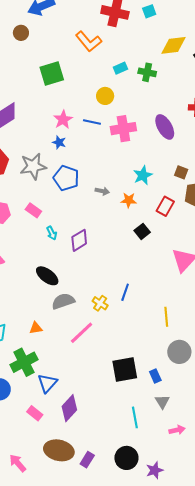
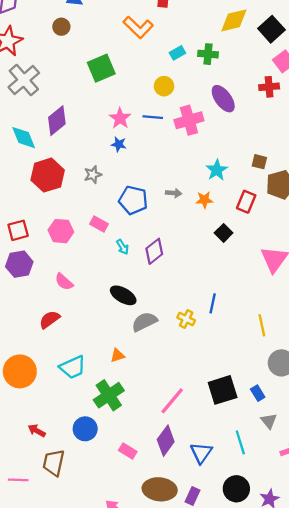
purple ellipse: (165, 127) -> (223, 99), moved
gray star: (33, 166) -> (93, 175), size x0.6
blue pentagon: (66, 178) -> (133, 200), moved
pink line: (82, 333) -> (172, 401), moved
blue triangle: (47, 383) -> (201, 453), moved

